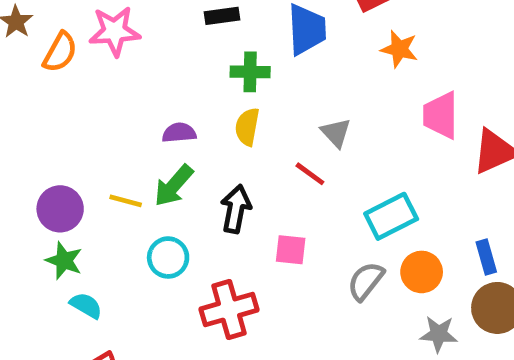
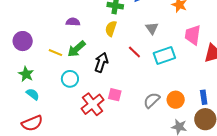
purple semicircle: (179, 133) -> (73, 22), moved
gray triangle: (336, 133) -> (152, 28), moved
purple circle: (60, 209) -> (23, 41), moved
cyan rectangle: (391, 216) -> (164, 55), moved
pink square: (291, 250) -> (115, 95), moved
red cross: (229, 310) -> (93, 104), turned -30

